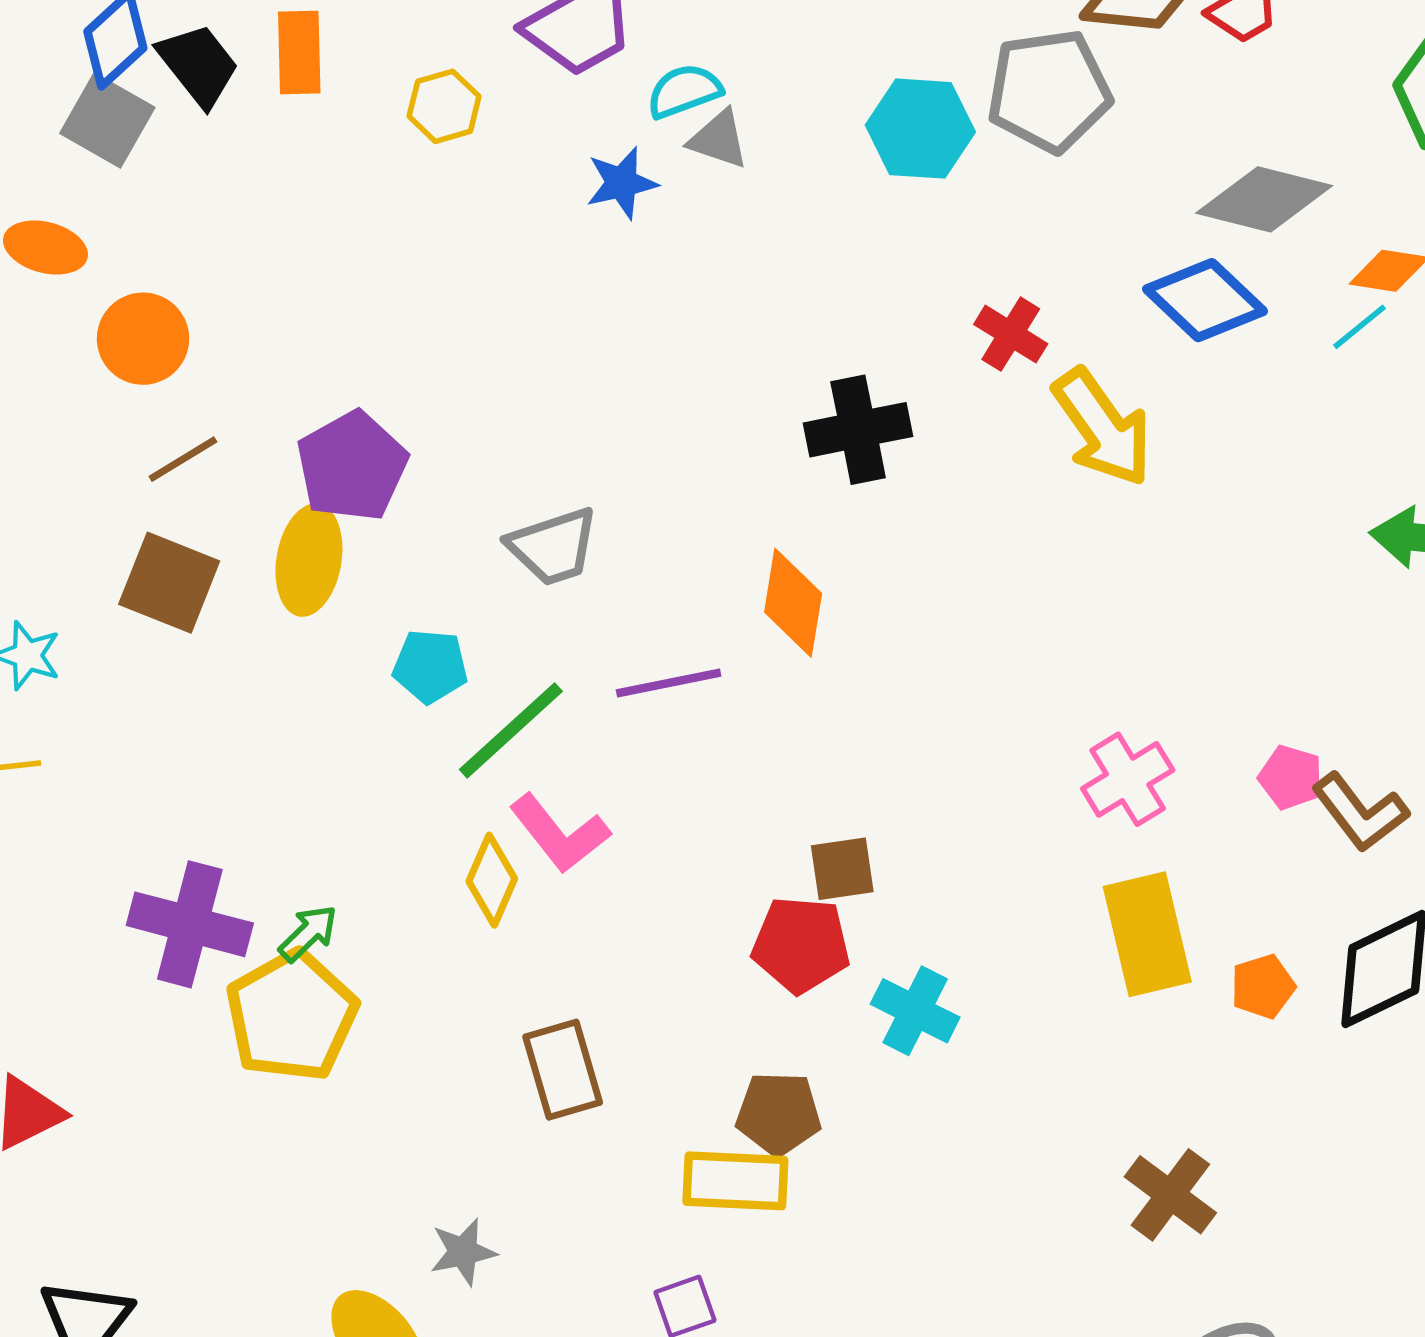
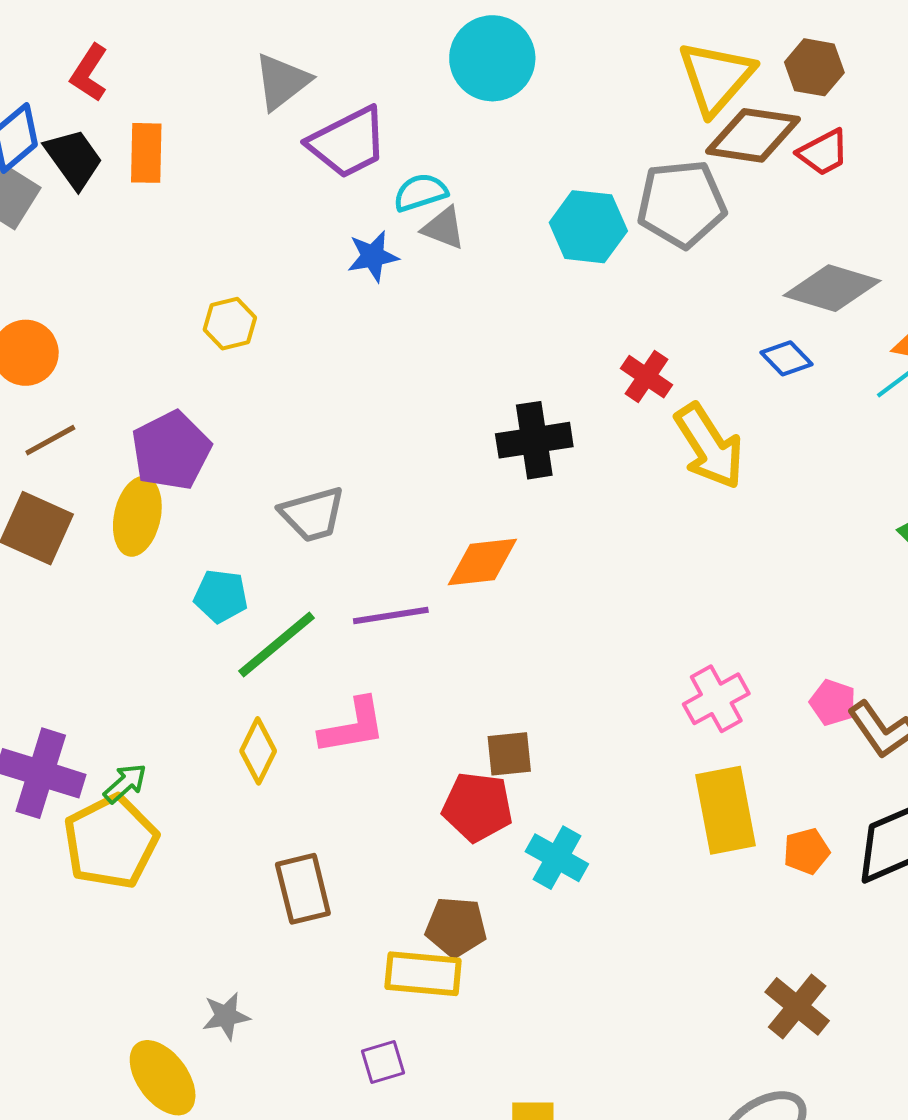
yellow hexagon: (444, 106) -> (230, 324), moved
blue diamond: (1205, 300) -> (787, 358), size x0.6
orange diamond: (793, 603) -> (482, 562), turned 72
pink L-shape: (560, 834) -> (353, 726), moved, turned -64
brown cross: (1170, 1195) -> (797, 1006), moved

